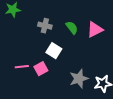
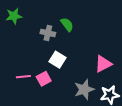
green semicircle: (72, 28) -> (67, 24), moved
pink triangle: (95, 30) -> (103, 64), moved

